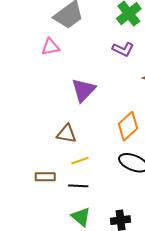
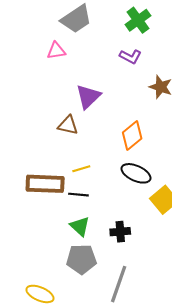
brown triangle: (66, 134) -> (68, 125), moved
brown rectangle: (45, 177) -> (45, 184), size x1.8

